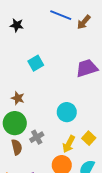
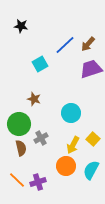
blue line: (61, 15) -> (65, 45), moved, turned -65
brown arrow: (84, 22) -> (88, 44), moved
brown star: (18, 98) -> (34, 99), moved

